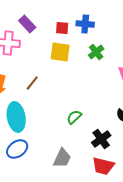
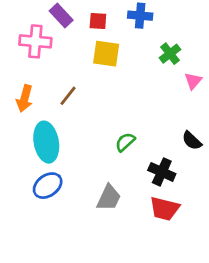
red square: (62, 28) -> (98, 21), moved
green cross: (96, 52) -> (170, 54), moved
black cross: (101, 139) -> (162, 172), turned -30

